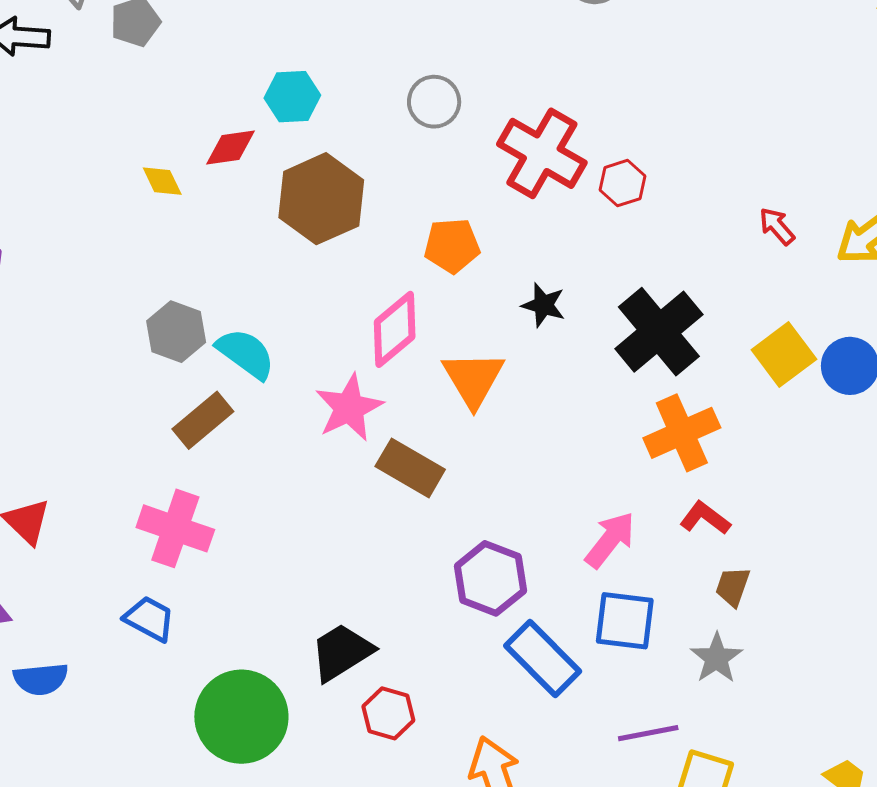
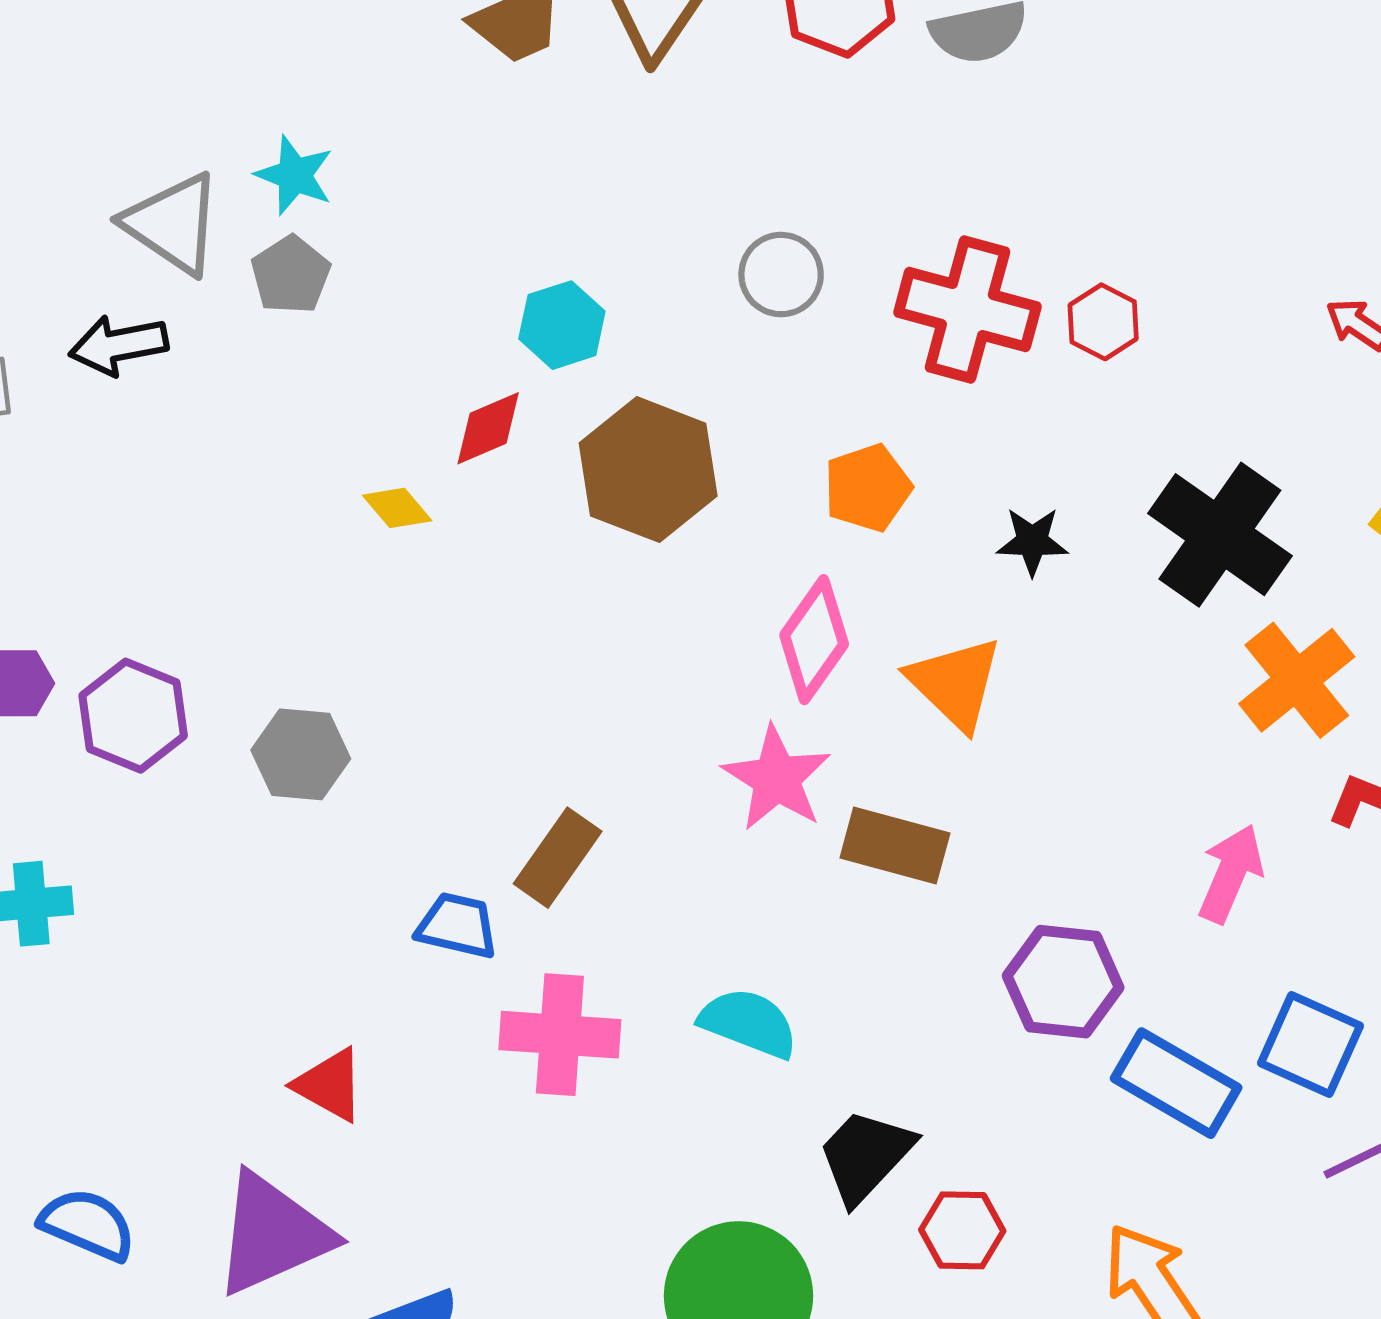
gray hexagon: (176, 332) -> (301, 754), moved
cyan semicircle: (246, 354) -> (749, 1023), moved
blue trapezoid: (149, 619) -> (457, 926), moved
blue square: (625, 621) -> (1310, 1044), moved, turned 32

